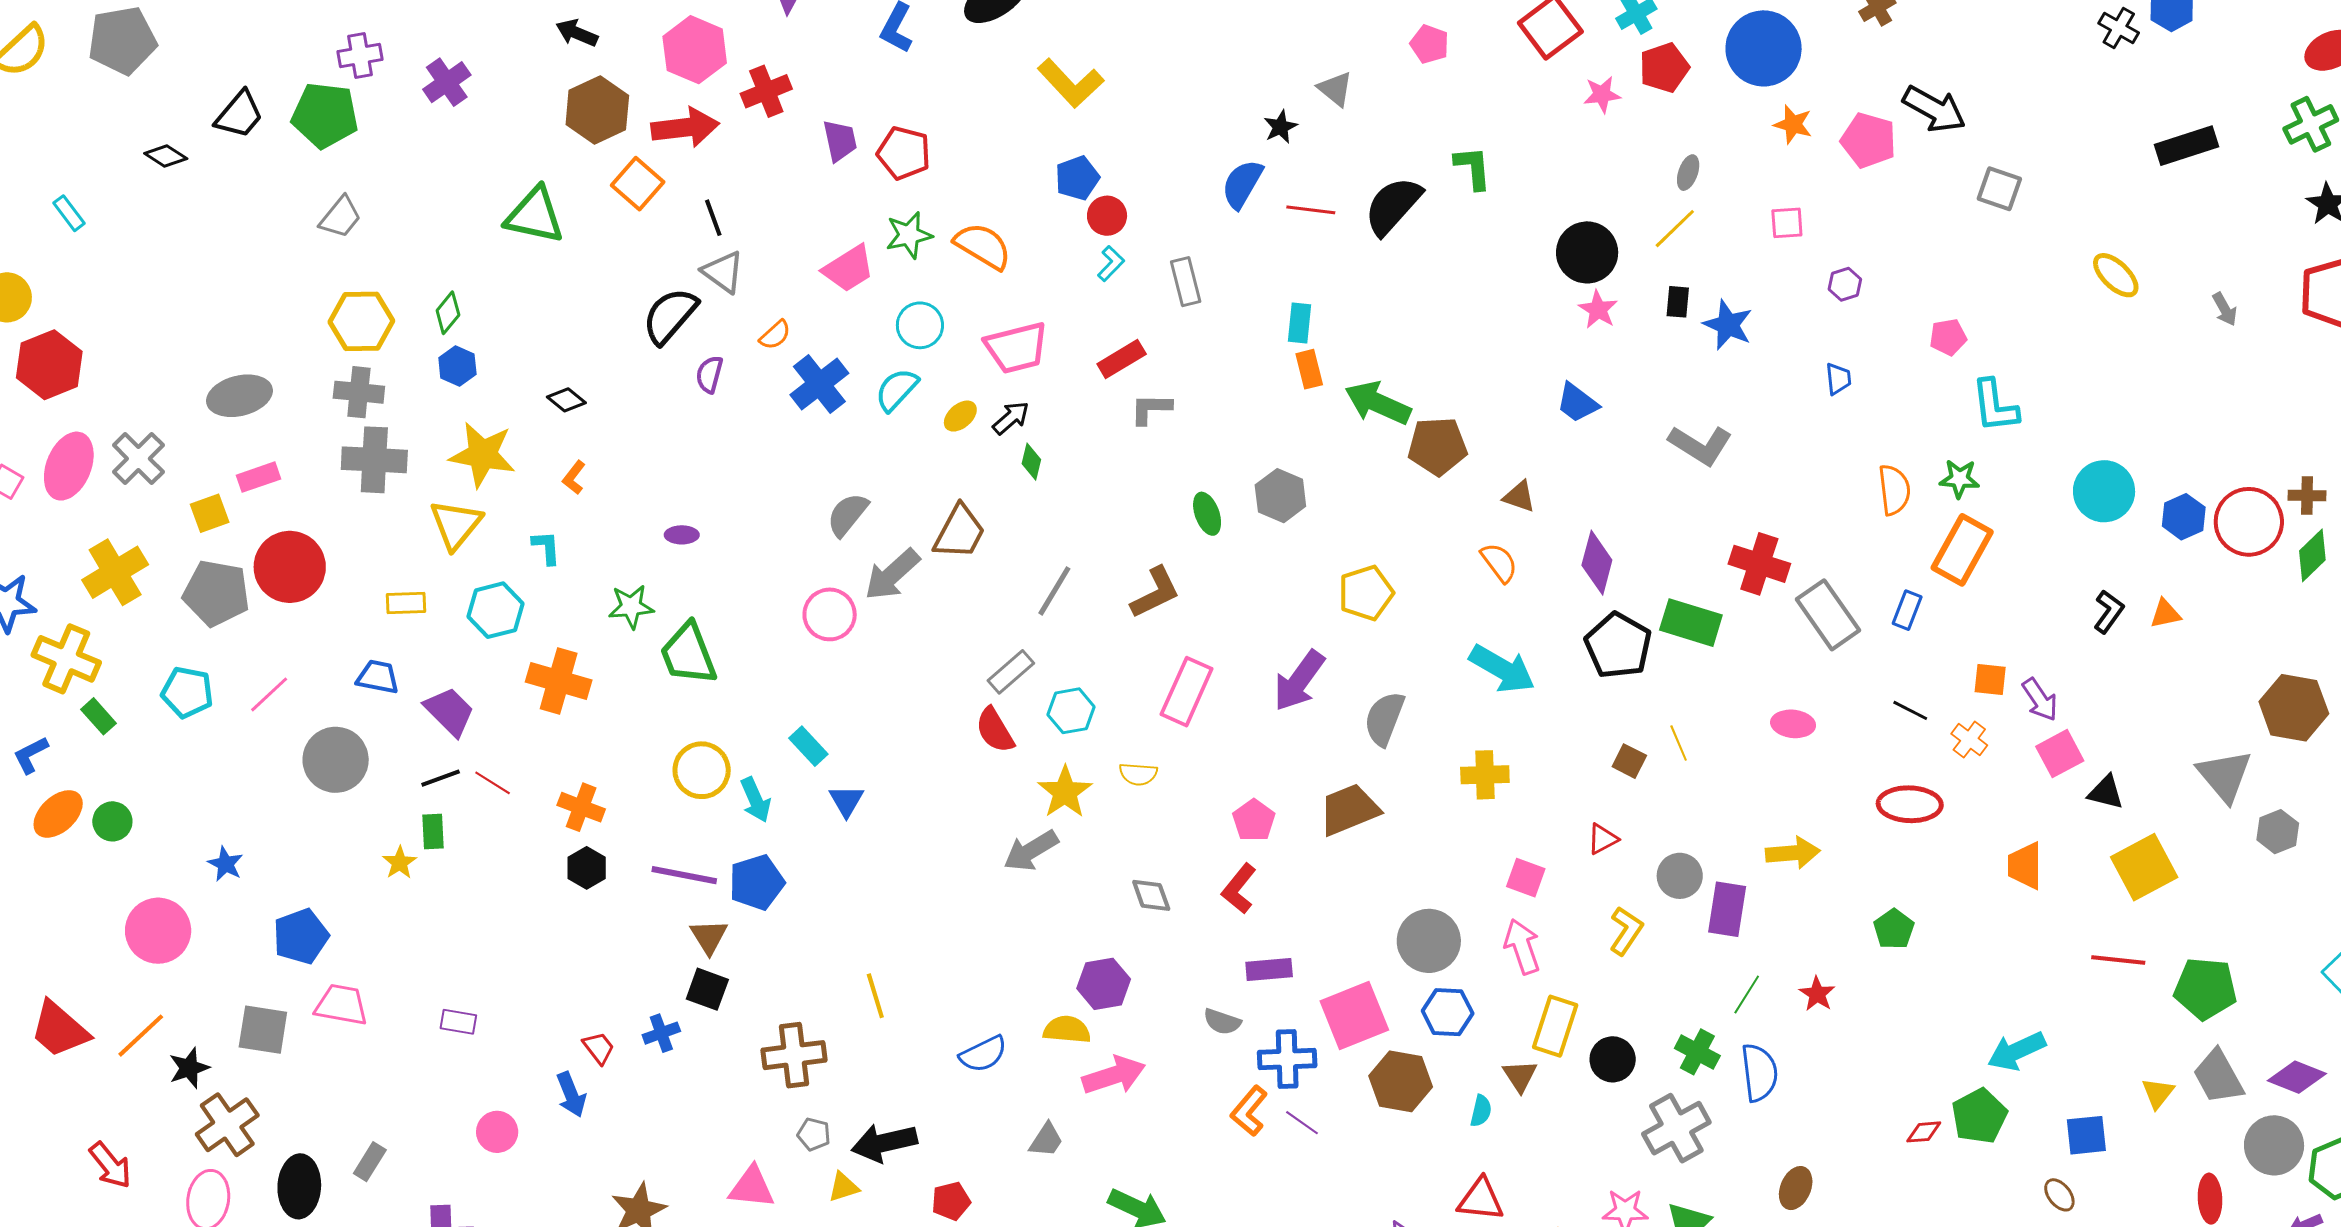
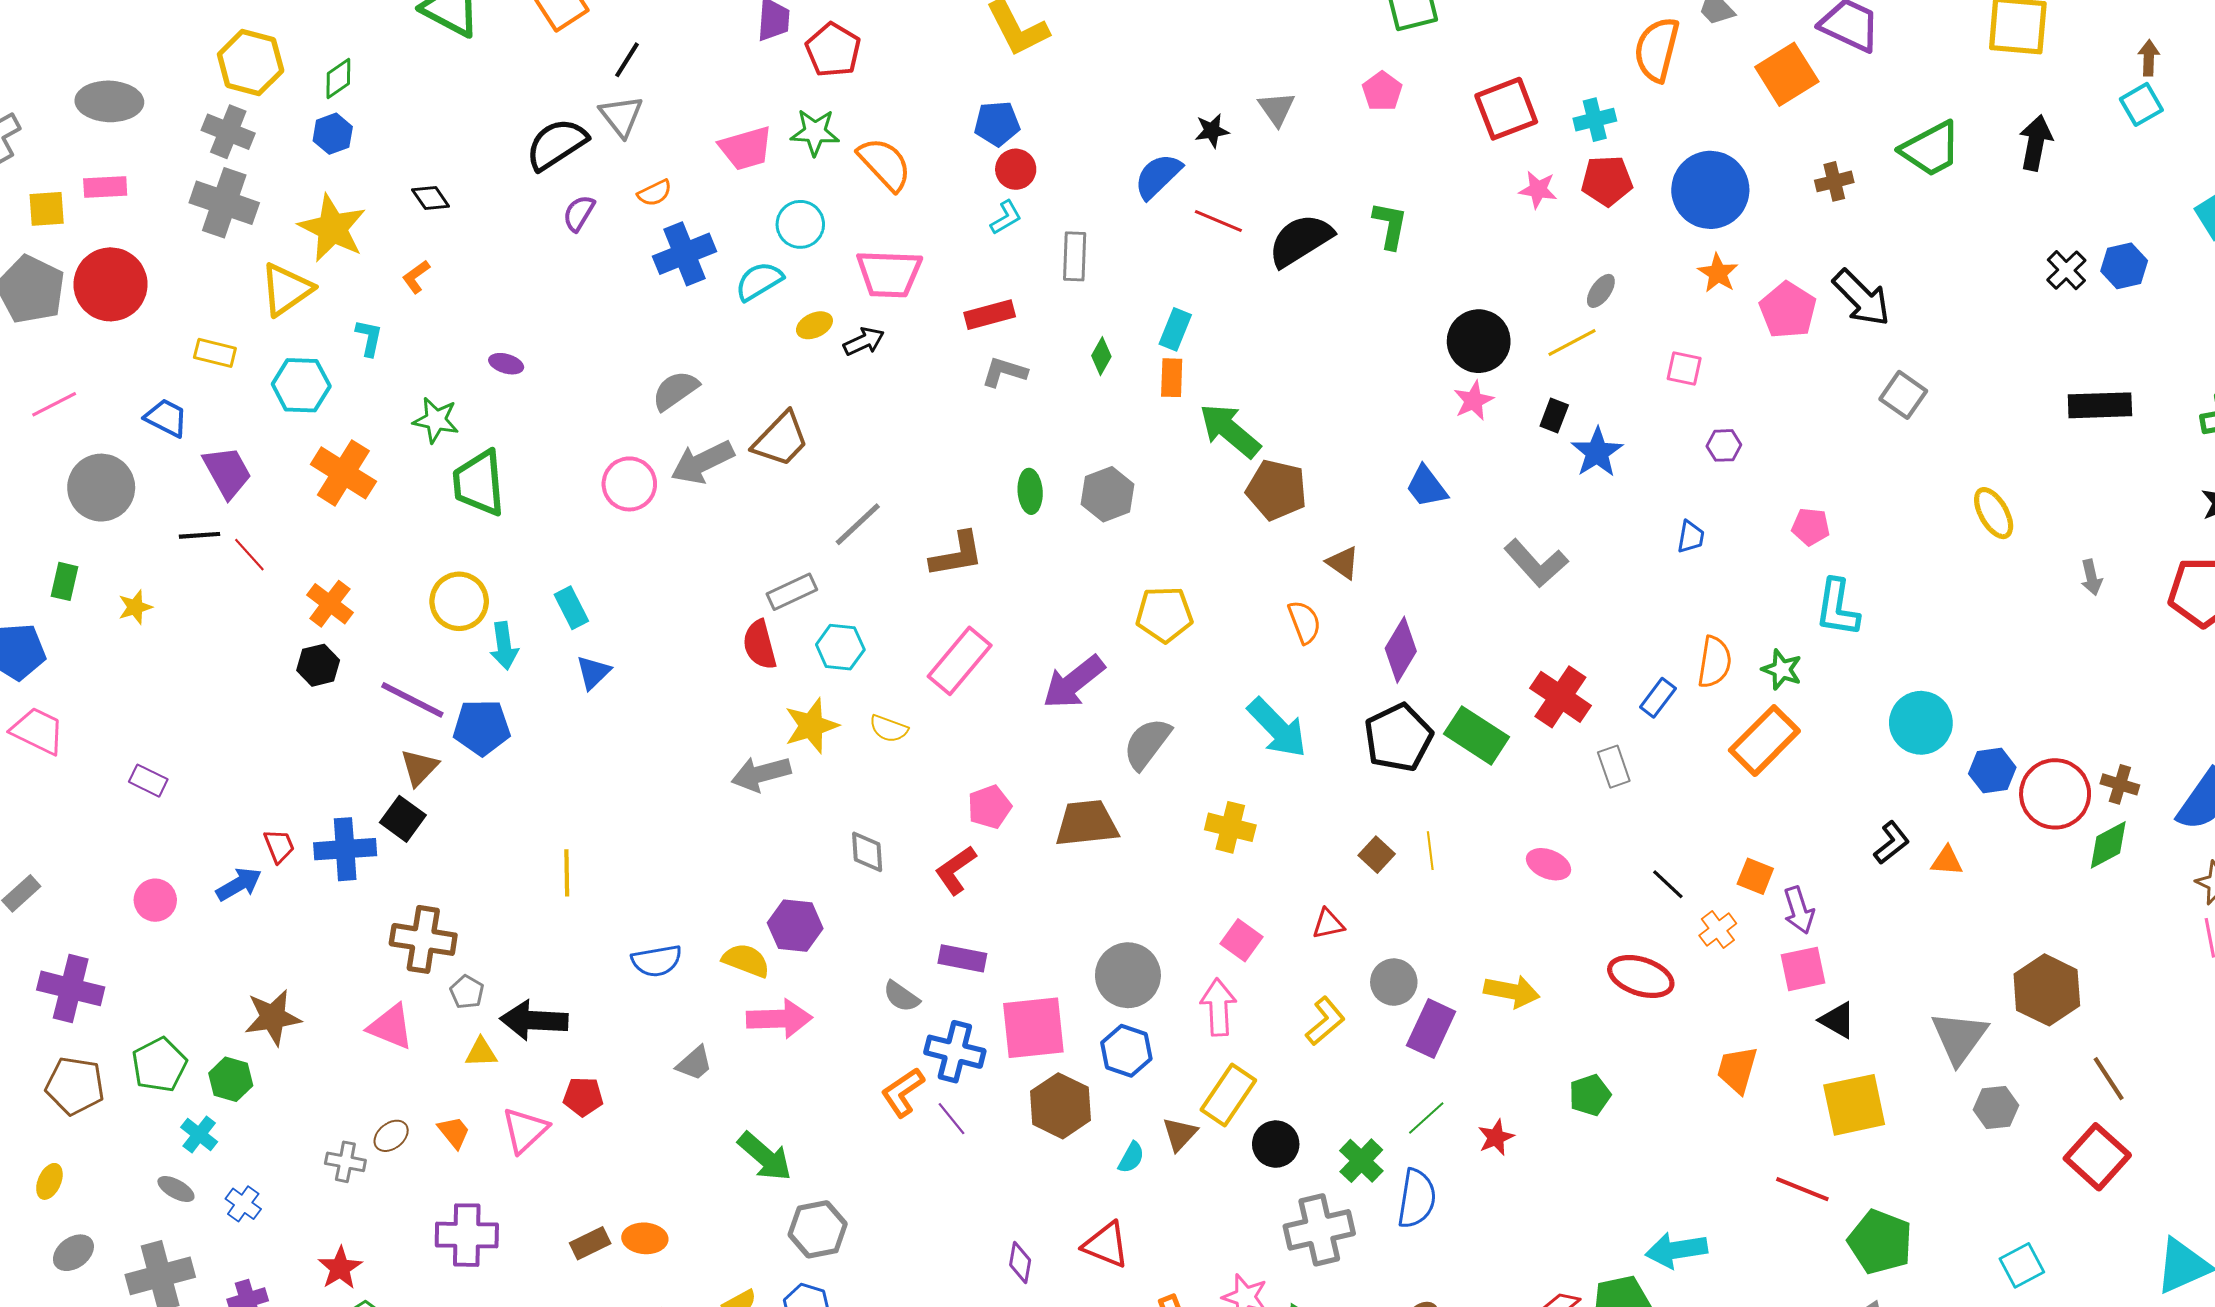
black line: (713, 218) -> (627, 60), turned 36
green diamond: (1031, 462) -> (1101, 356), moved
blue rectangle: (1907, 610) -> (1658, 698), moved
gray rectangle: (1828, 615) -> (1614, 767), size x0.6
green rectangle: (433, 831) -> (65, 581), moved
blue cross: (661, 1033) -> (345, 849), size x1.6
brown cross: (794, 1055) -> (423, 939), moved
blue arrow: (571, 1095) -> (239, 884), turned -114

